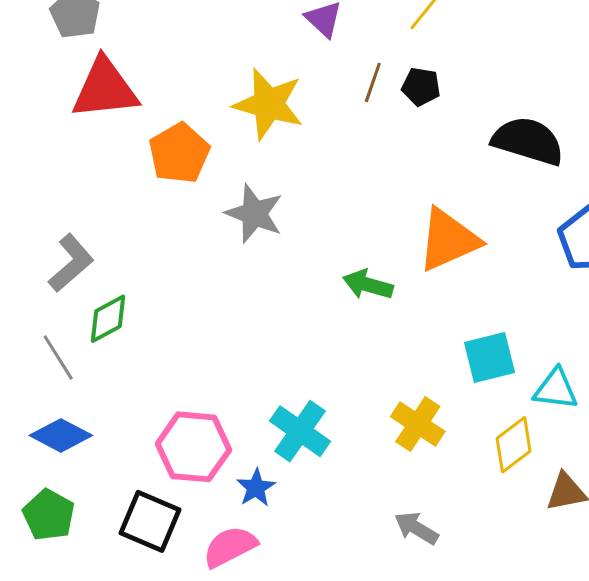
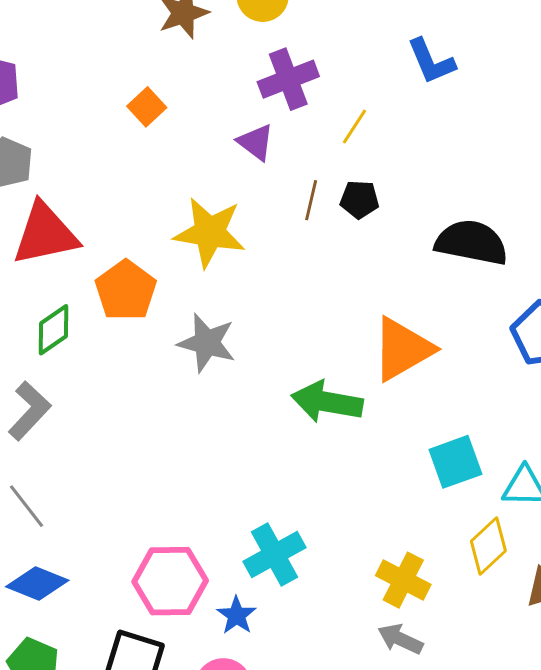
green arrow: (368, 285) -> (327, 402), size x1.4
green diamond: (108, 319) -> (54, 330), moved
yellow cross: (418, 424) -> (403, 580), moved
cyan cross: (300, 431) -> (274, 555), turned 32

